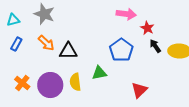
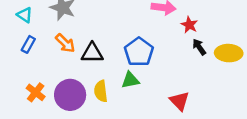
cyan triangle: (13, 20) -> (25, 15), turned 48
blue pentagon: (121, 50) -> (139, 52), moved
red triangle: (139, 90) -> (179, 101), turned -30

